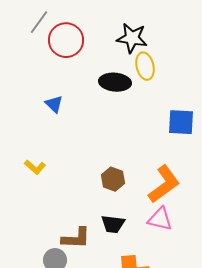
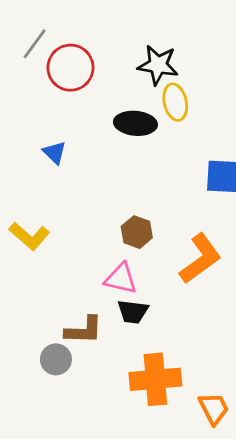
yellow L-shape: (35, 167) -> (29, 236), size x1.4
brown hexagon: (113, 179) -> (137, 232), moved
pink triangle: (160, 219) -> (121, 278), moved

